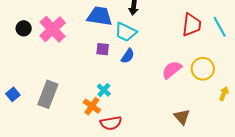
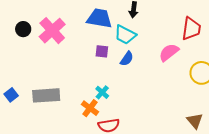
pink semicircle: (172, 70) -> (169, 52), moved
gray rectangle: (48, 94) -> (46, 95), turned 64
brown triangle: (182, 117) -> (195, 121), moved

